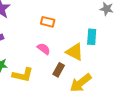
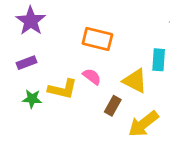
orange rectangle: (48, 22) -> (97, 39), size x1.5
yellow L-shape: (23, 75) -> (63, 89), moved

